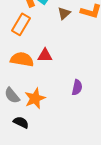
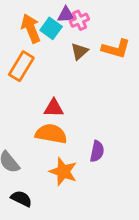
orange semicircle: (22, 59) -> (51, 134), moved
orange star: (35, 98) -> (63, 172), moved, turned -30

